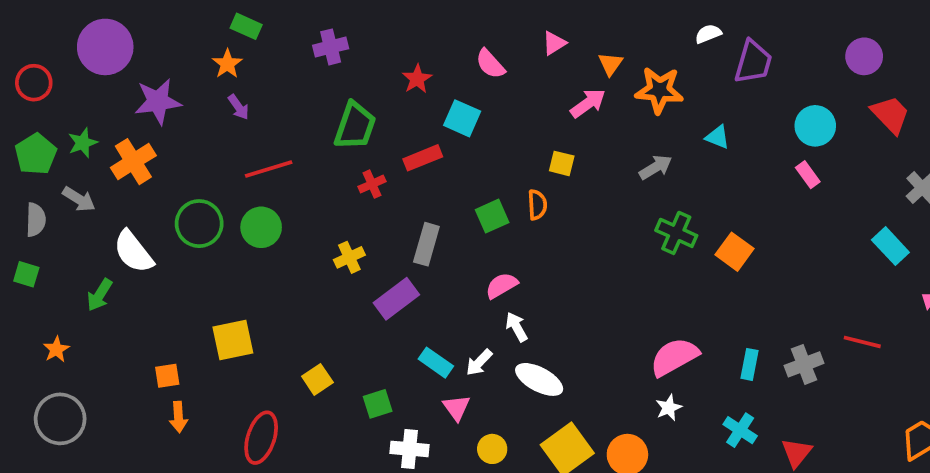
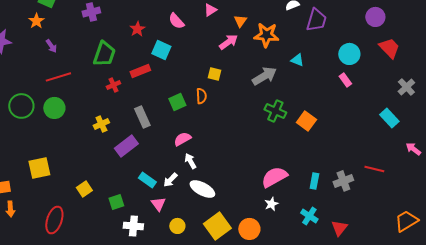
purple arrow: (239, 107) -> (51, 46), moved
gray arrow: (656, 167) -> (264, 76), size x1.4
gray rectangle: (426, 244) -> (142, 117), turned -40

